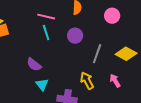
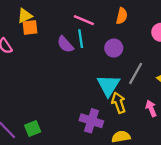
purple semicircle: (34, 65) -> (65, 44), moved
cyan triangle: (42, 85) -> (108, 85), moved, size x1.5

